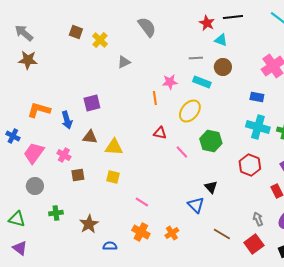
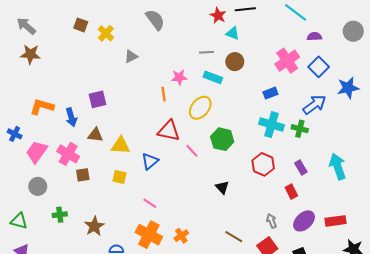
blue rectangle: (257, 97) -> (270, 93), turned -32
red triangle: (160, 133) -> (169, 131), size x1.6
pink cross: (64, 155) -> (68, 154), size x1.5
blue triangle: (196, 205) -> (150, 161), moved, turned 36
orange cross: (141, 232) -> (149, 235), size x1.4

